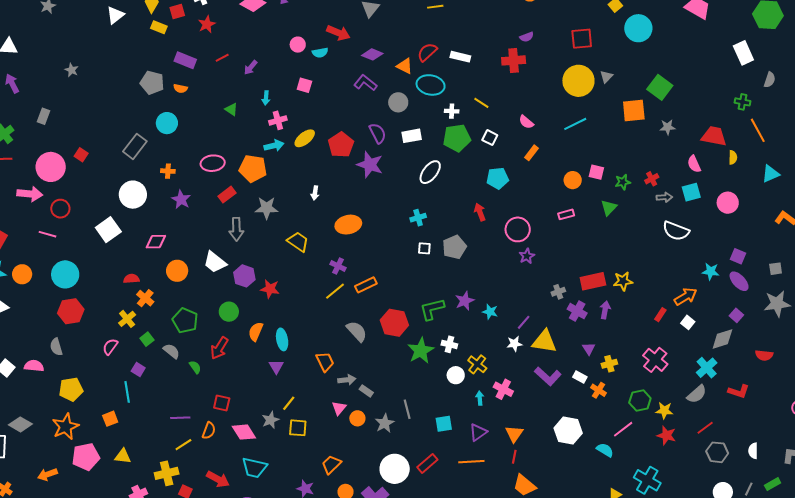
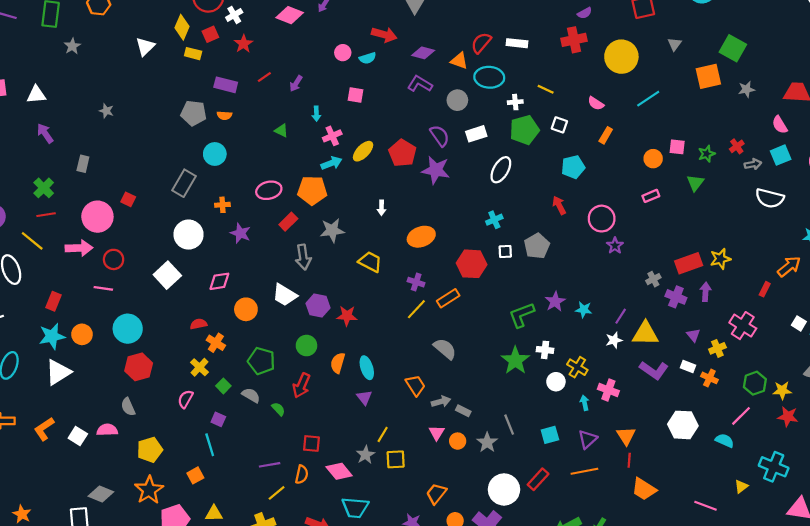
yellow circle: (578, 81) -> (621, 57), moved
white square: (688, 322) -> (799, 323), moved
red hexagon: (394, 323) -> (472, 264), moved
pink cross: (655, 360) -> (743, 326), moved

